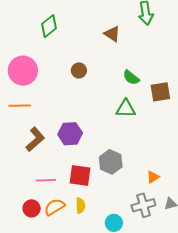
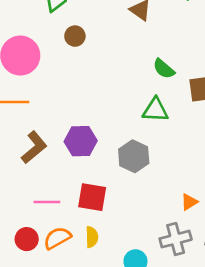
brown circle: (79, 70) -> (75, 36), moved
gray hexagon: (111, 162) -> (134, 156), moved

